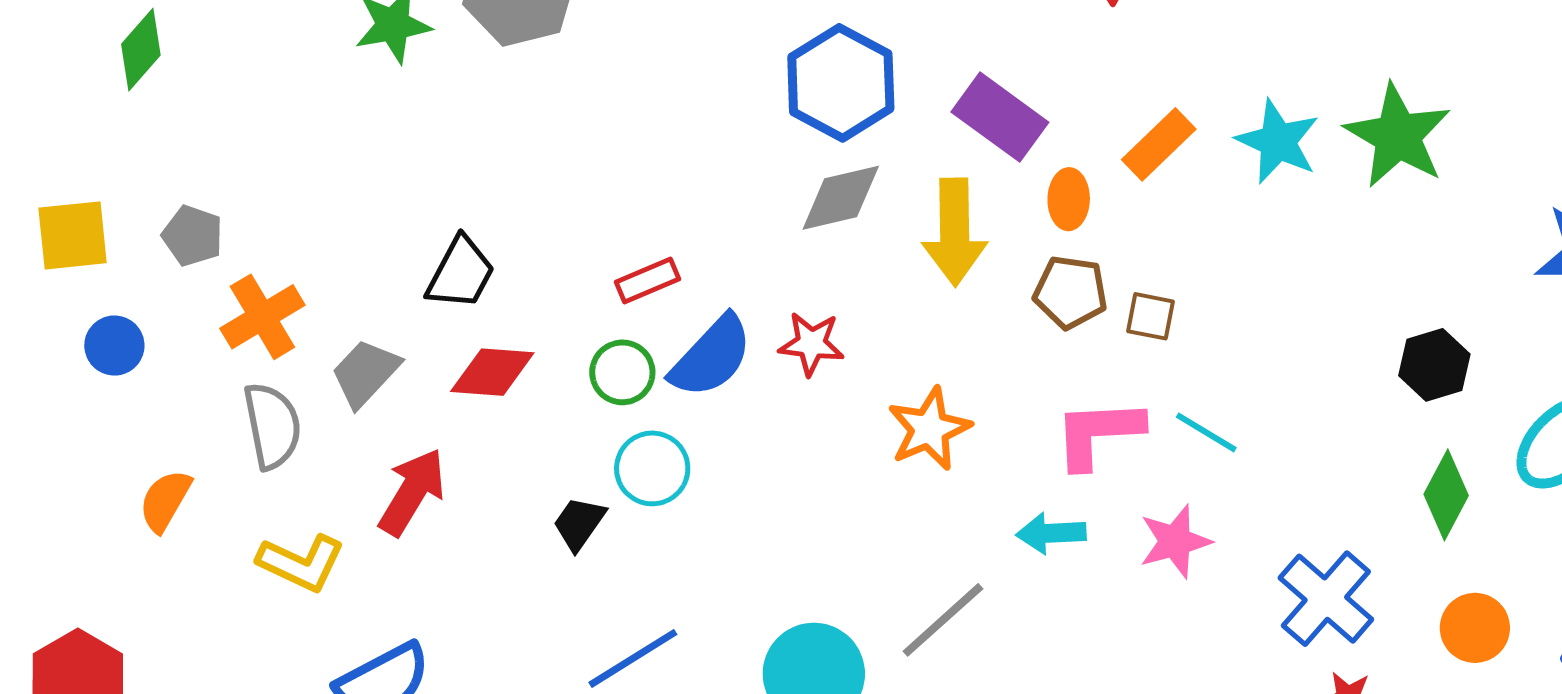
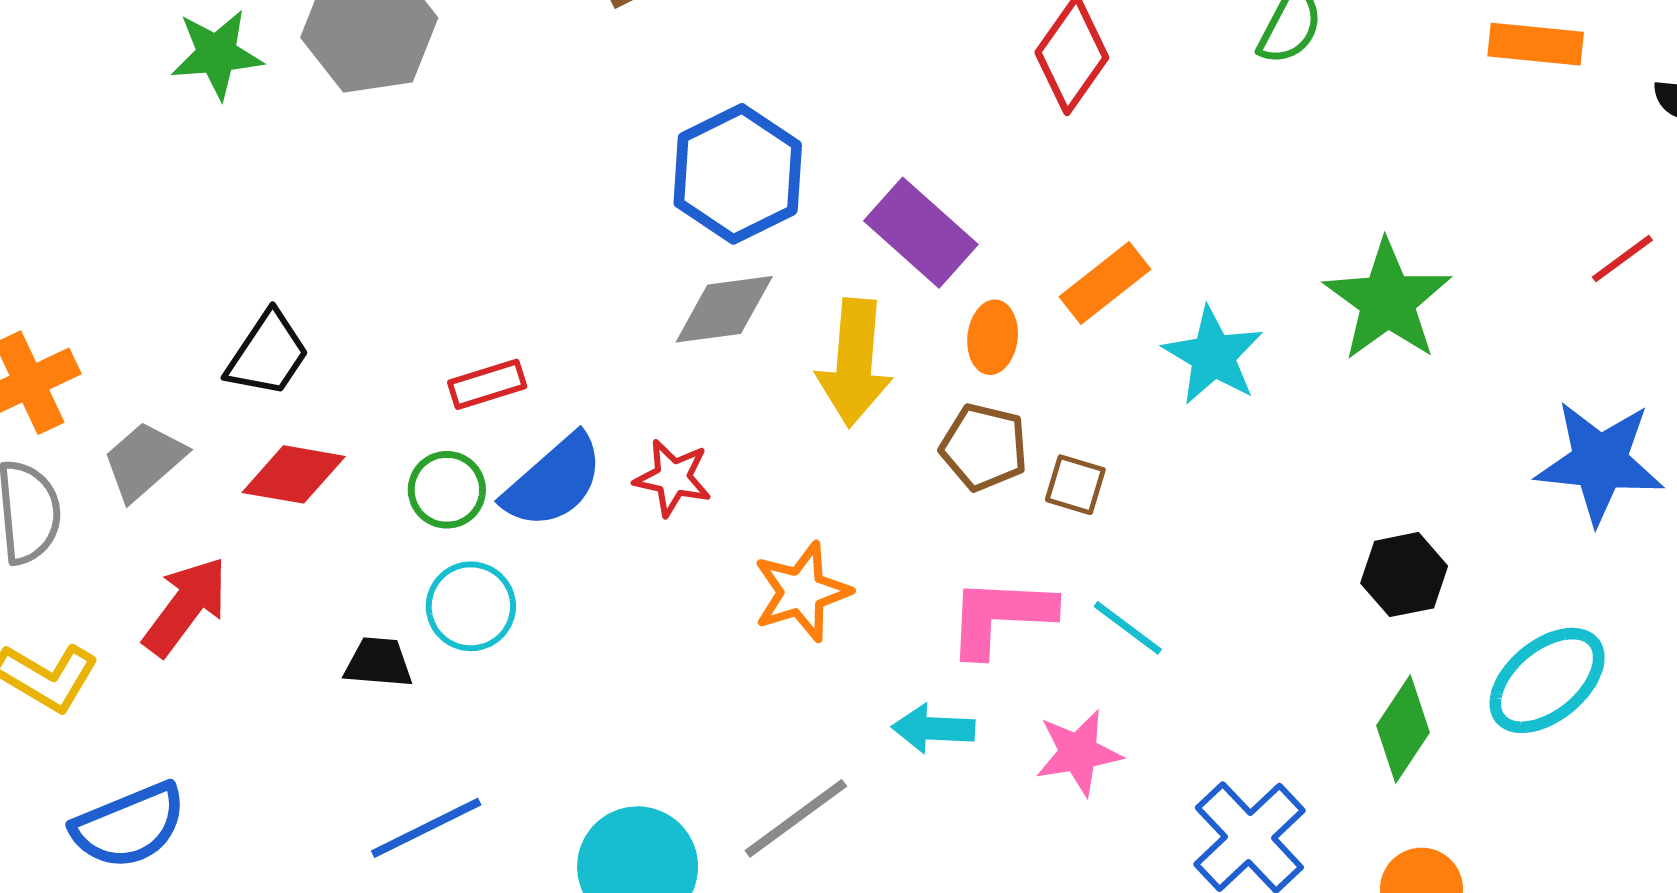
cyan star: (1278, 142) -> (1213, 356), moved
black trapezoid: (579, 523) -> (378, 663), turned 54

